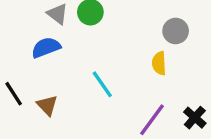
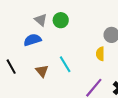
brown triangle: (47, 105) -> (42, 71), moved

